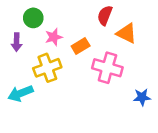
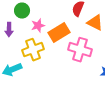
orange rectangle: (81, 46) -> (59, 33), size x1.5

